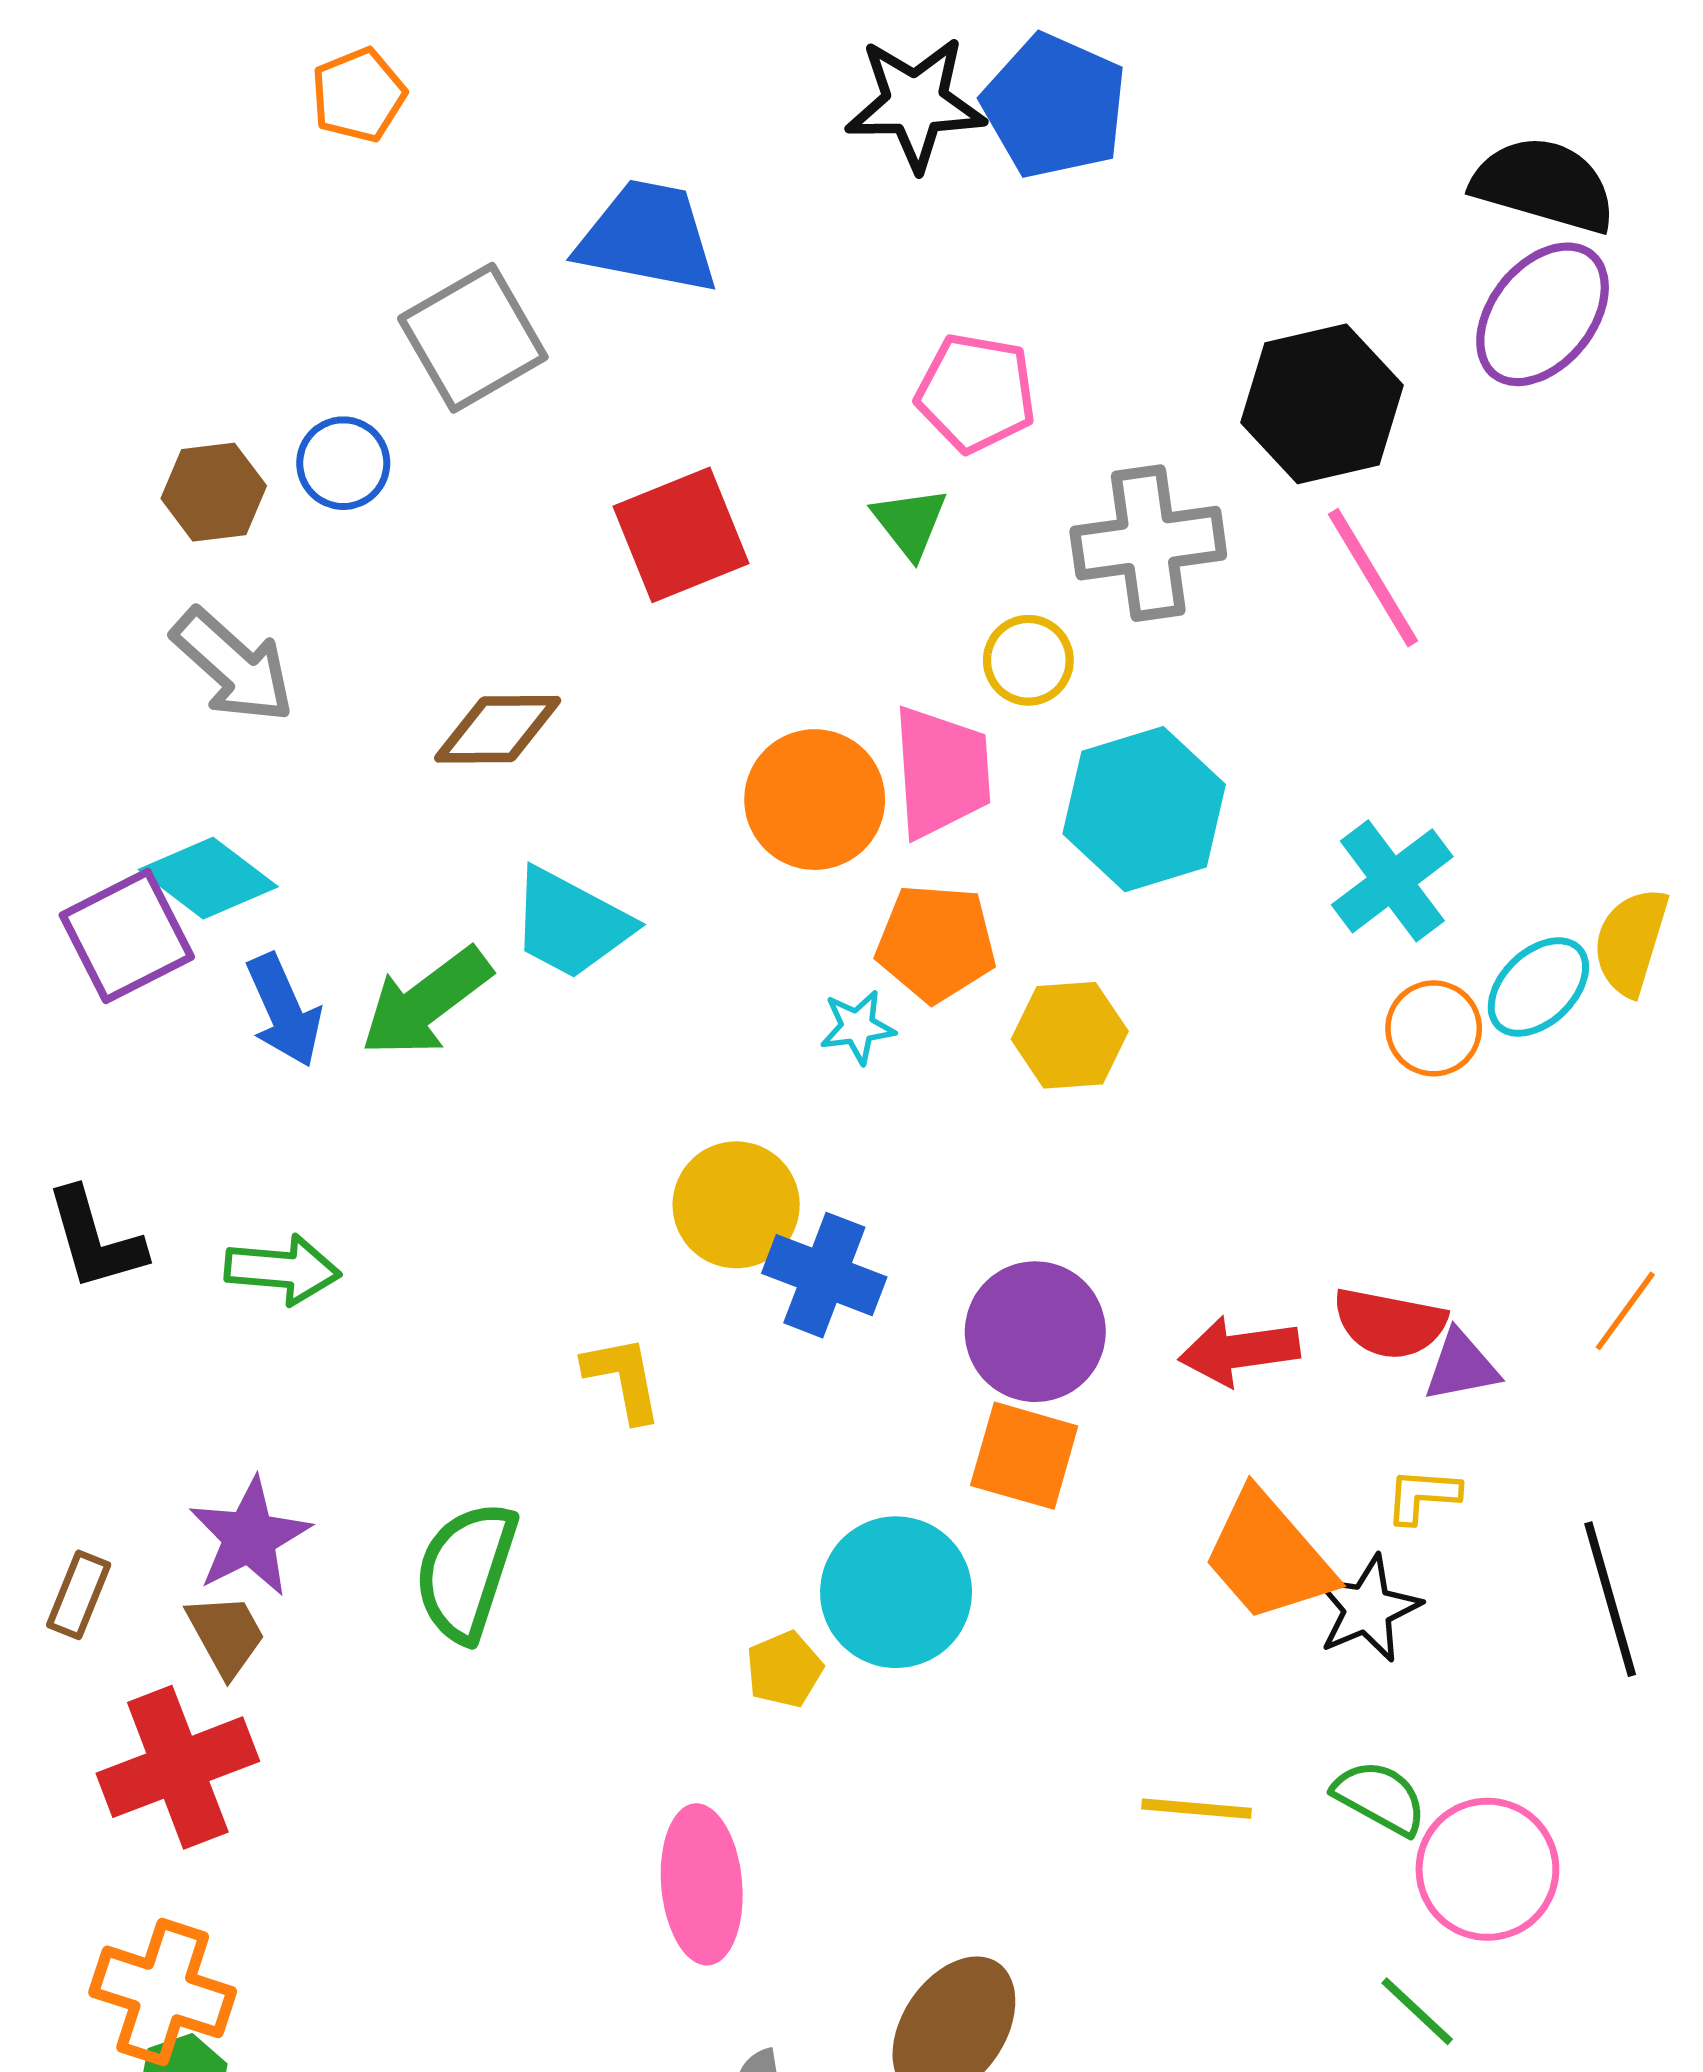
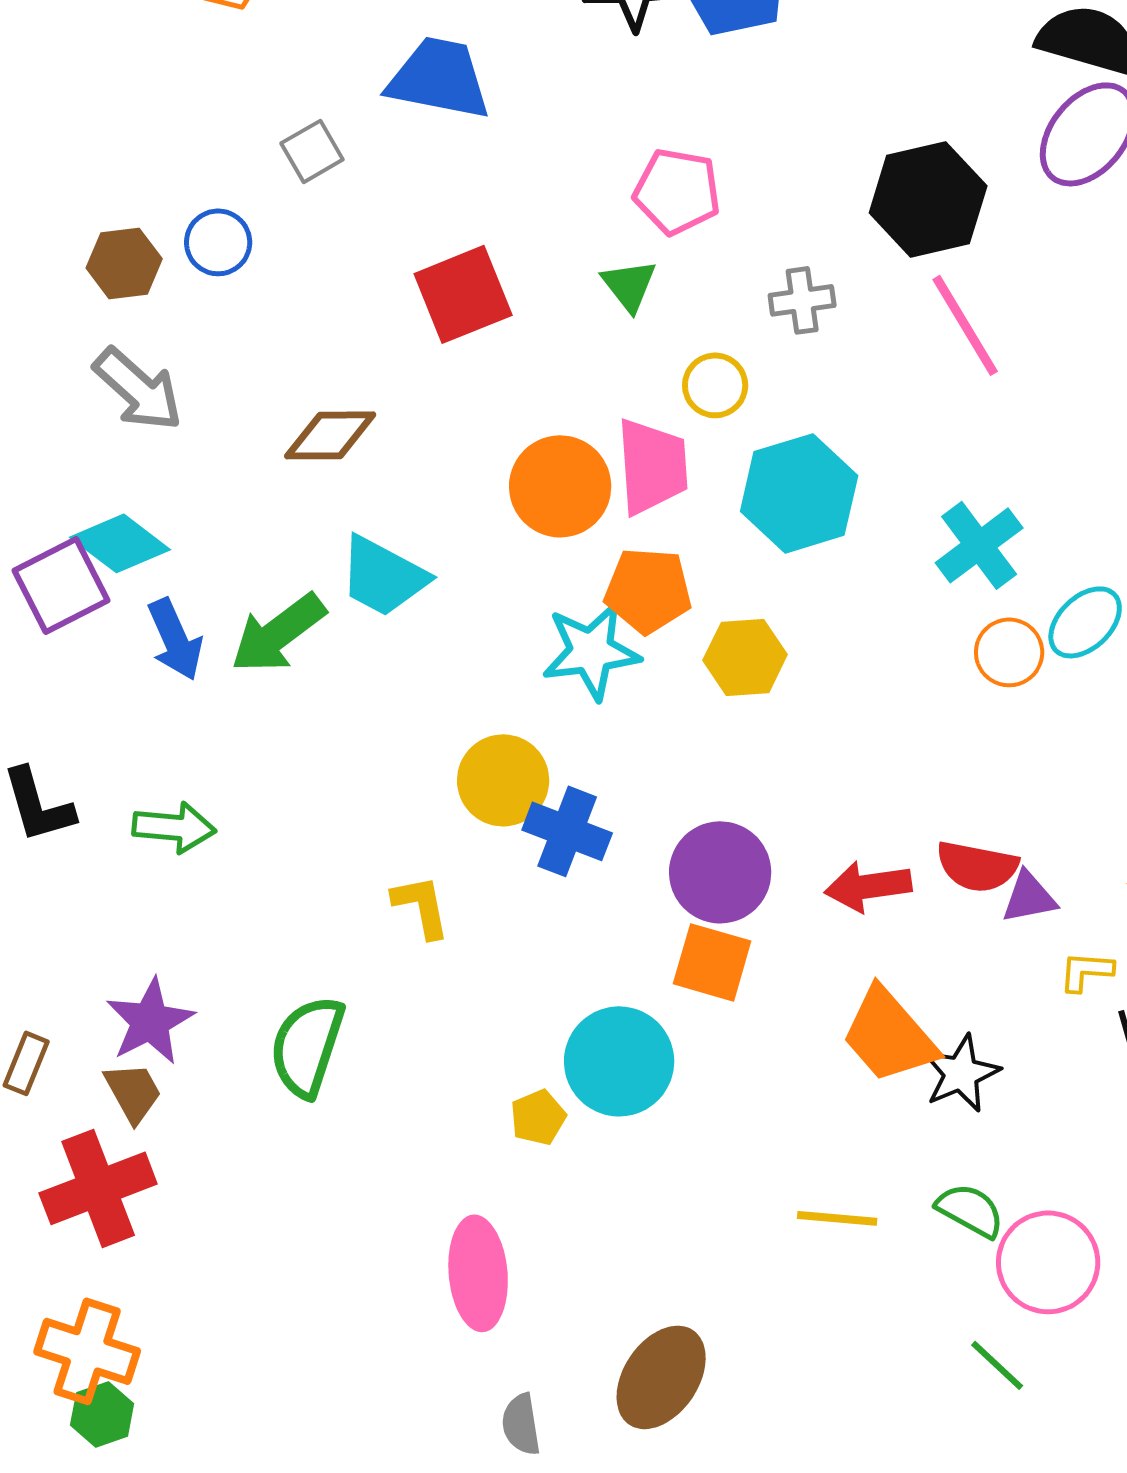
gray square: (473, 338) -> (312, 151), size x0.6
gray cross: (1148, 543) -> (802, 300), size x0.6
cyan star: (857, 1027) -> (591, 651), size x1.8
yellow L-shape: (1423, 1496) -> (1086, 971), moved

